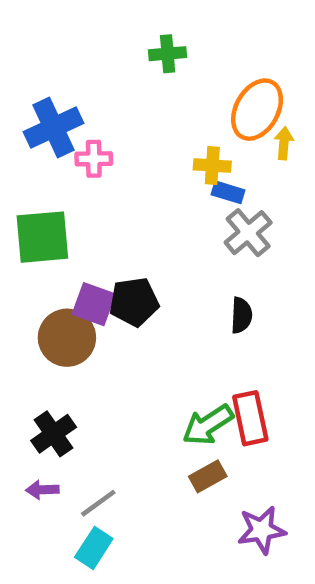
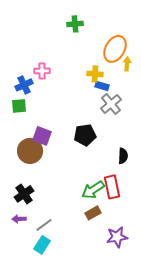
blue cross: (54, 127) -> (24, 85), moved, size x0.7
green square: (42, 237) -> (19, 106), size x0.6
black pentagon: (134, 302) -> (85, 135), moved
black semicircle: (241, 315) -> (123, 156), moved

